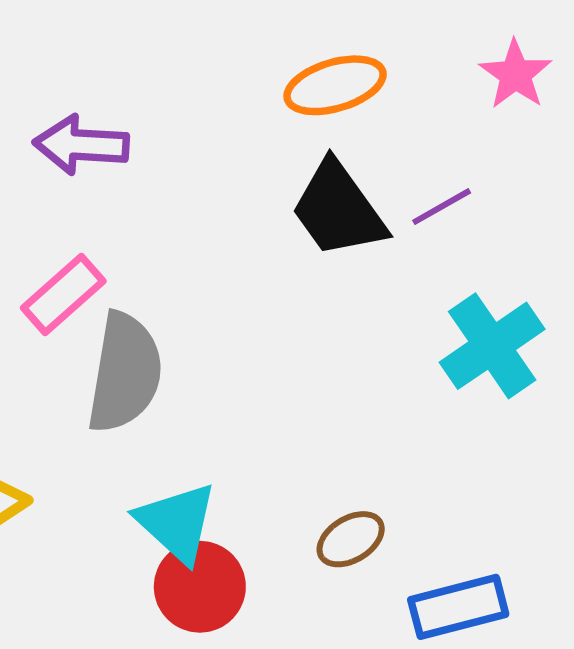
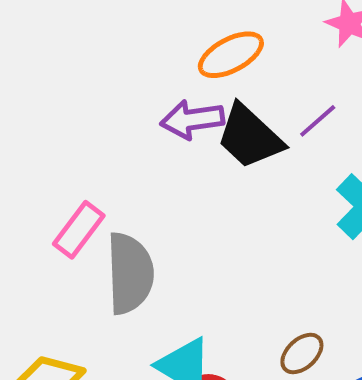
purple arrow: (81, 145) -> (192, 120), moved

